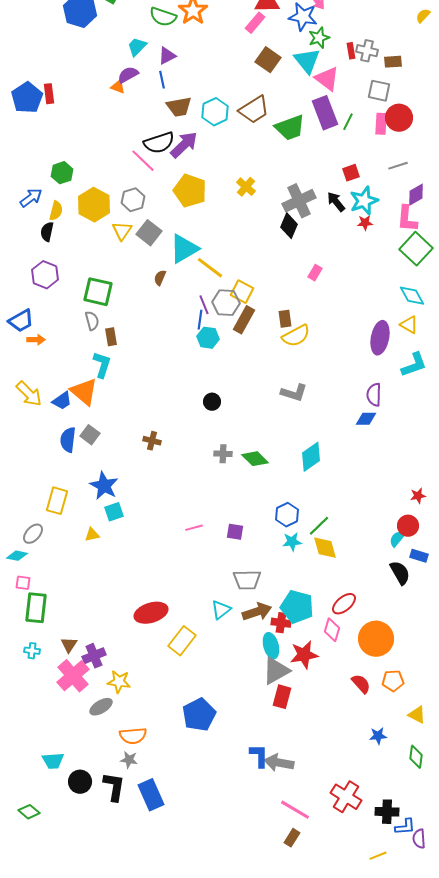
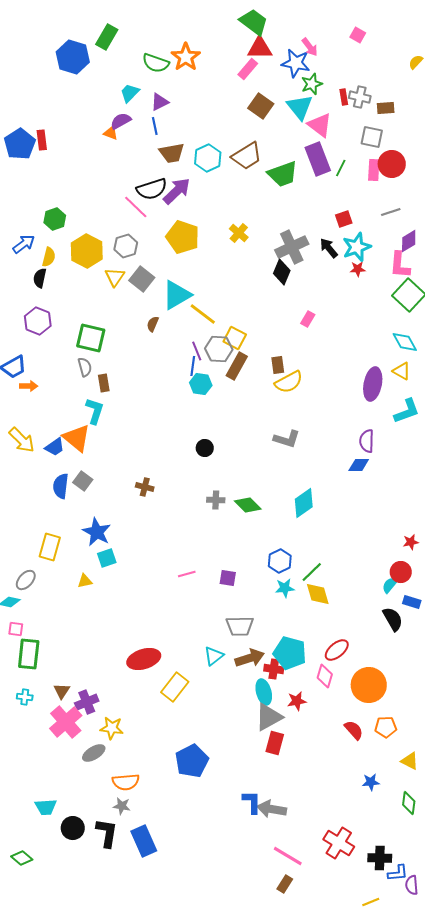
red star: (304, 655) -> (297, 701), size x0.7

